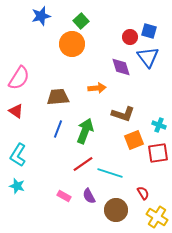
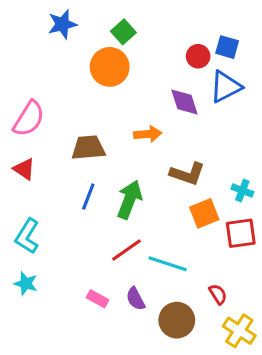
blue triangle: (148, 57) -> (226, 87), turned 40

